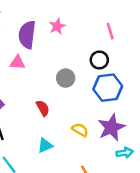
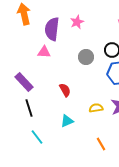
gray circle: (66, 78) -> (86, 57), moved
yellow semicircle: (80, 130) -> (96, 108), turned -40

